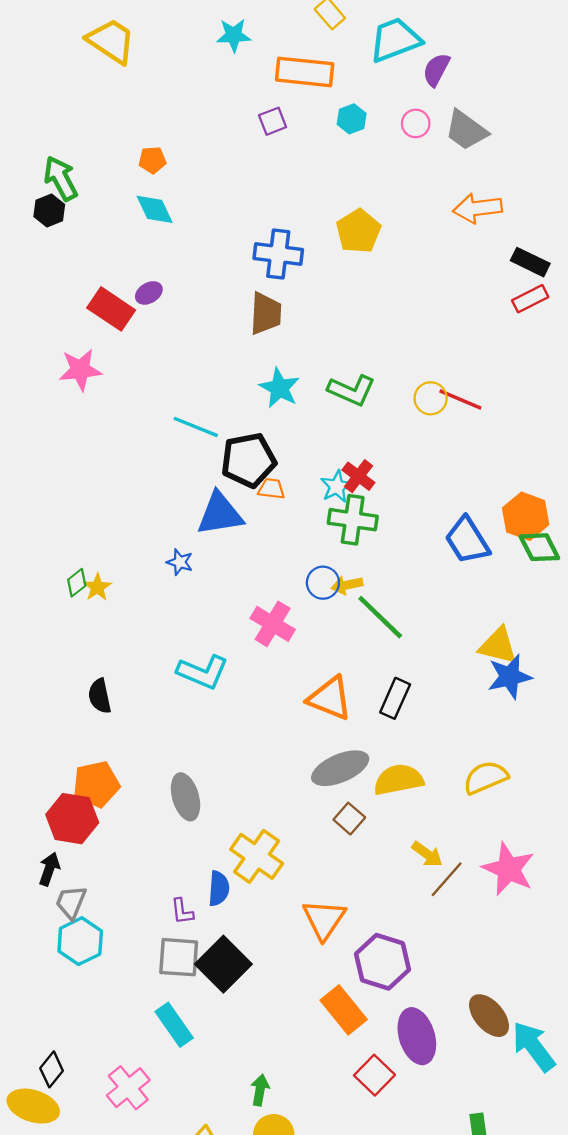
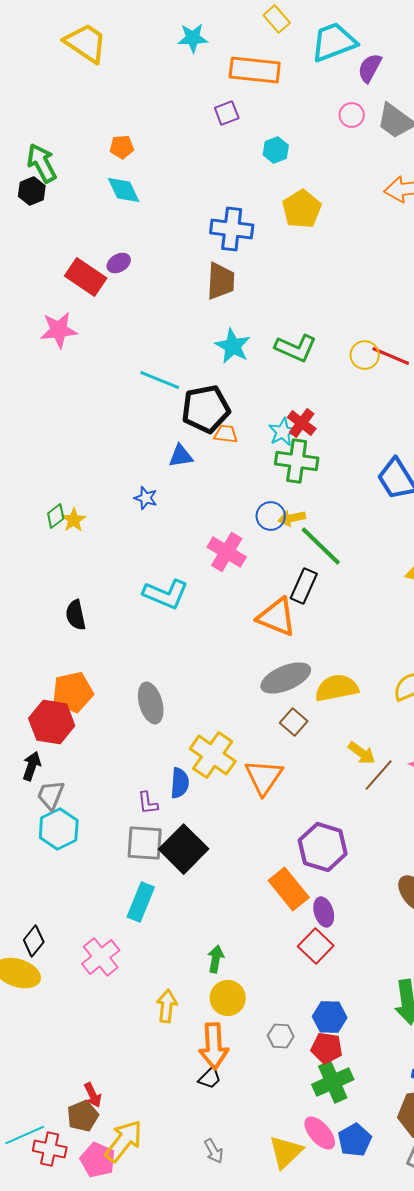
cyan hexagon: (352, 119) -> (276, 150), moved
blue triangle: (220, 514) -> (181, 456), size x0.6
black rectangle: (395, 698) -> (304, 586), moved
orange triangle: (324, 919) -> (264, 777), moved
cyan rectangle: (174, 1025) -> (141, 902), turned 57
purple ellipse: (417, 1036) -> (324, 912), moved, size x0.6

